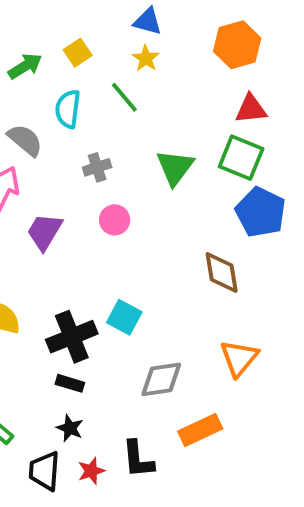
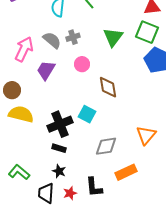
gray semicircle: (25, 140) -> (52, 40), moved
brown diamond: (222, 272) -> (108, 87), moved

